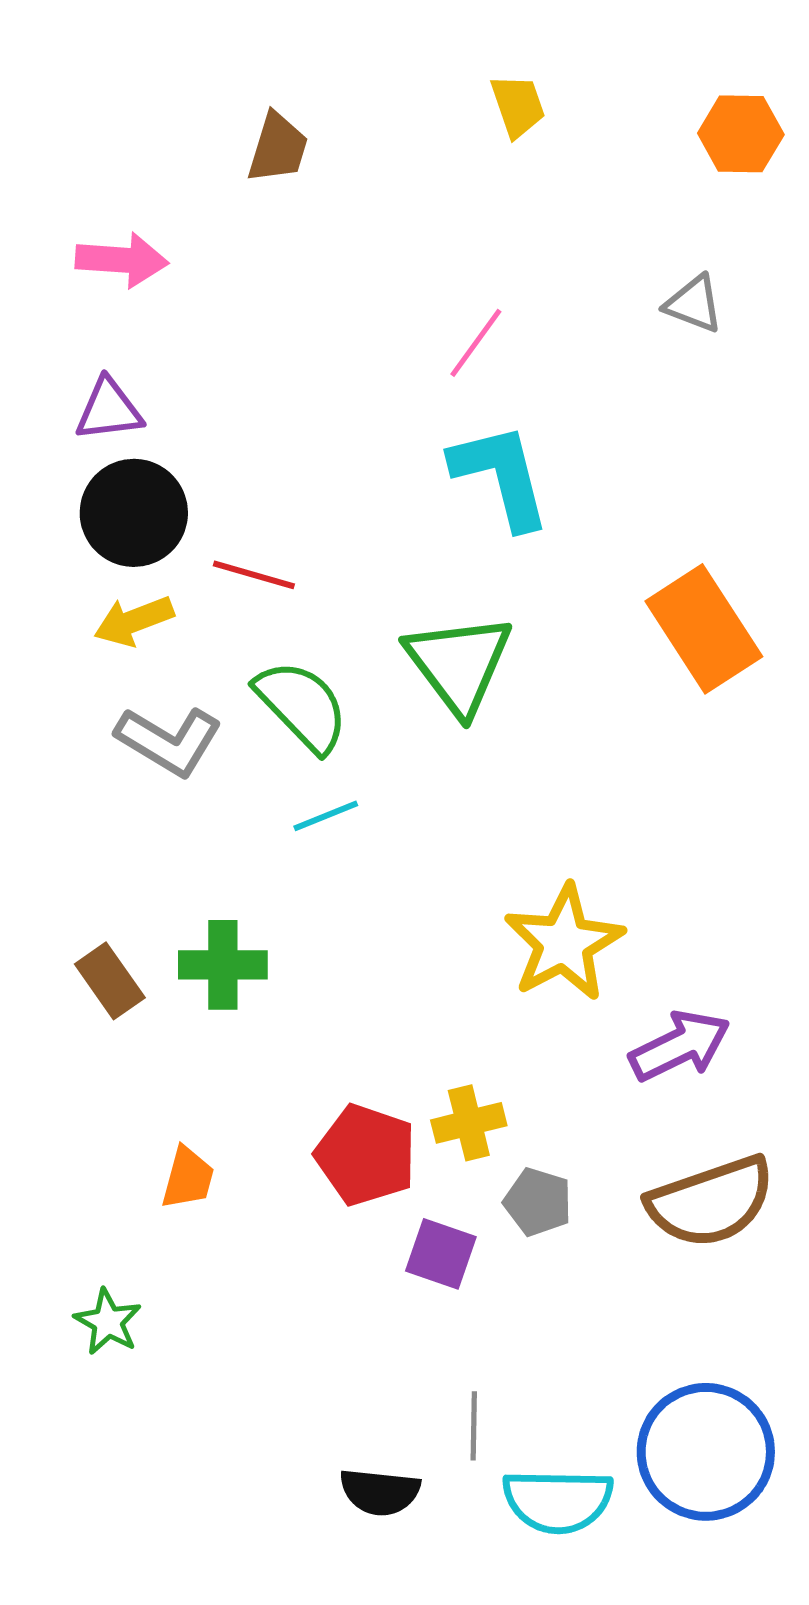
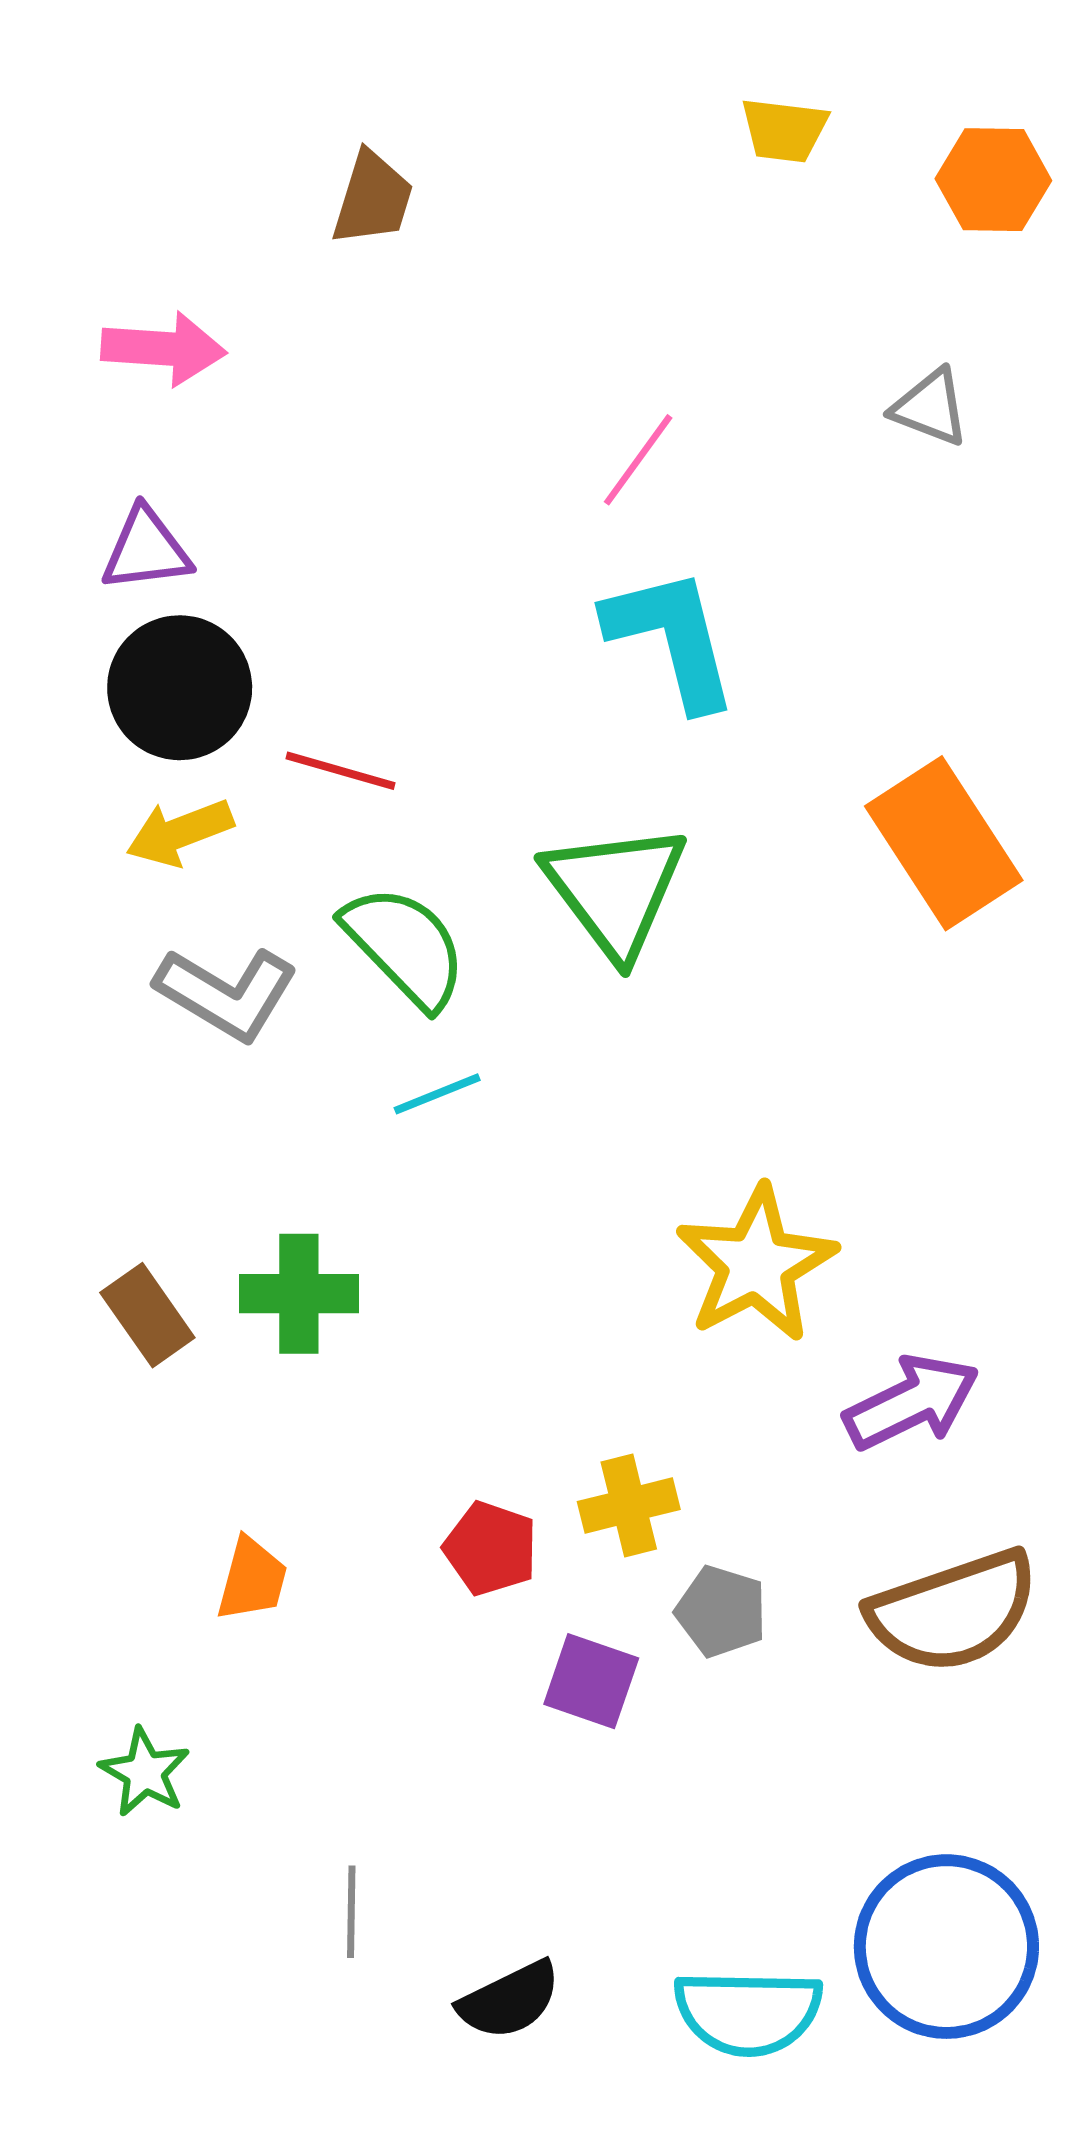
yellow trapezoid: (518, 106) -> (784, 130), moved, turned 116
red pentagon: (366, 1155) -> (491, 1548), size x0.7
gray line: (474, 1426) -> (351, 1912), moved
black semicircle: (380, 1492) -> (509, 2000), turned -32

